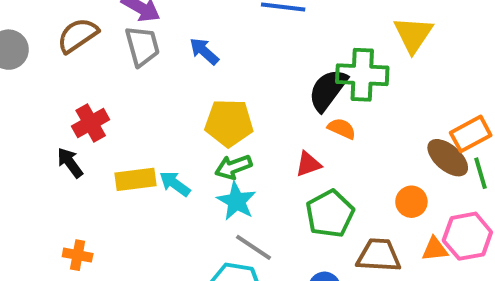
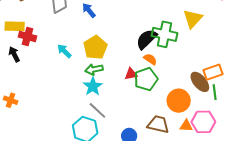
red cross: (91, 123) -> (27, 36), turned 36
yellow pentagon: (229, 123) -> (95, 47), turned 30
yellow rectangle: (136, 179) -> (15, 26), moved
cyan arrow: (175, 184) -> (64, 51), moved
orange circle: (411, 202) -> (179, 101), size x1.5
green pentagon: (330, 214) -> (146, 79), moved

